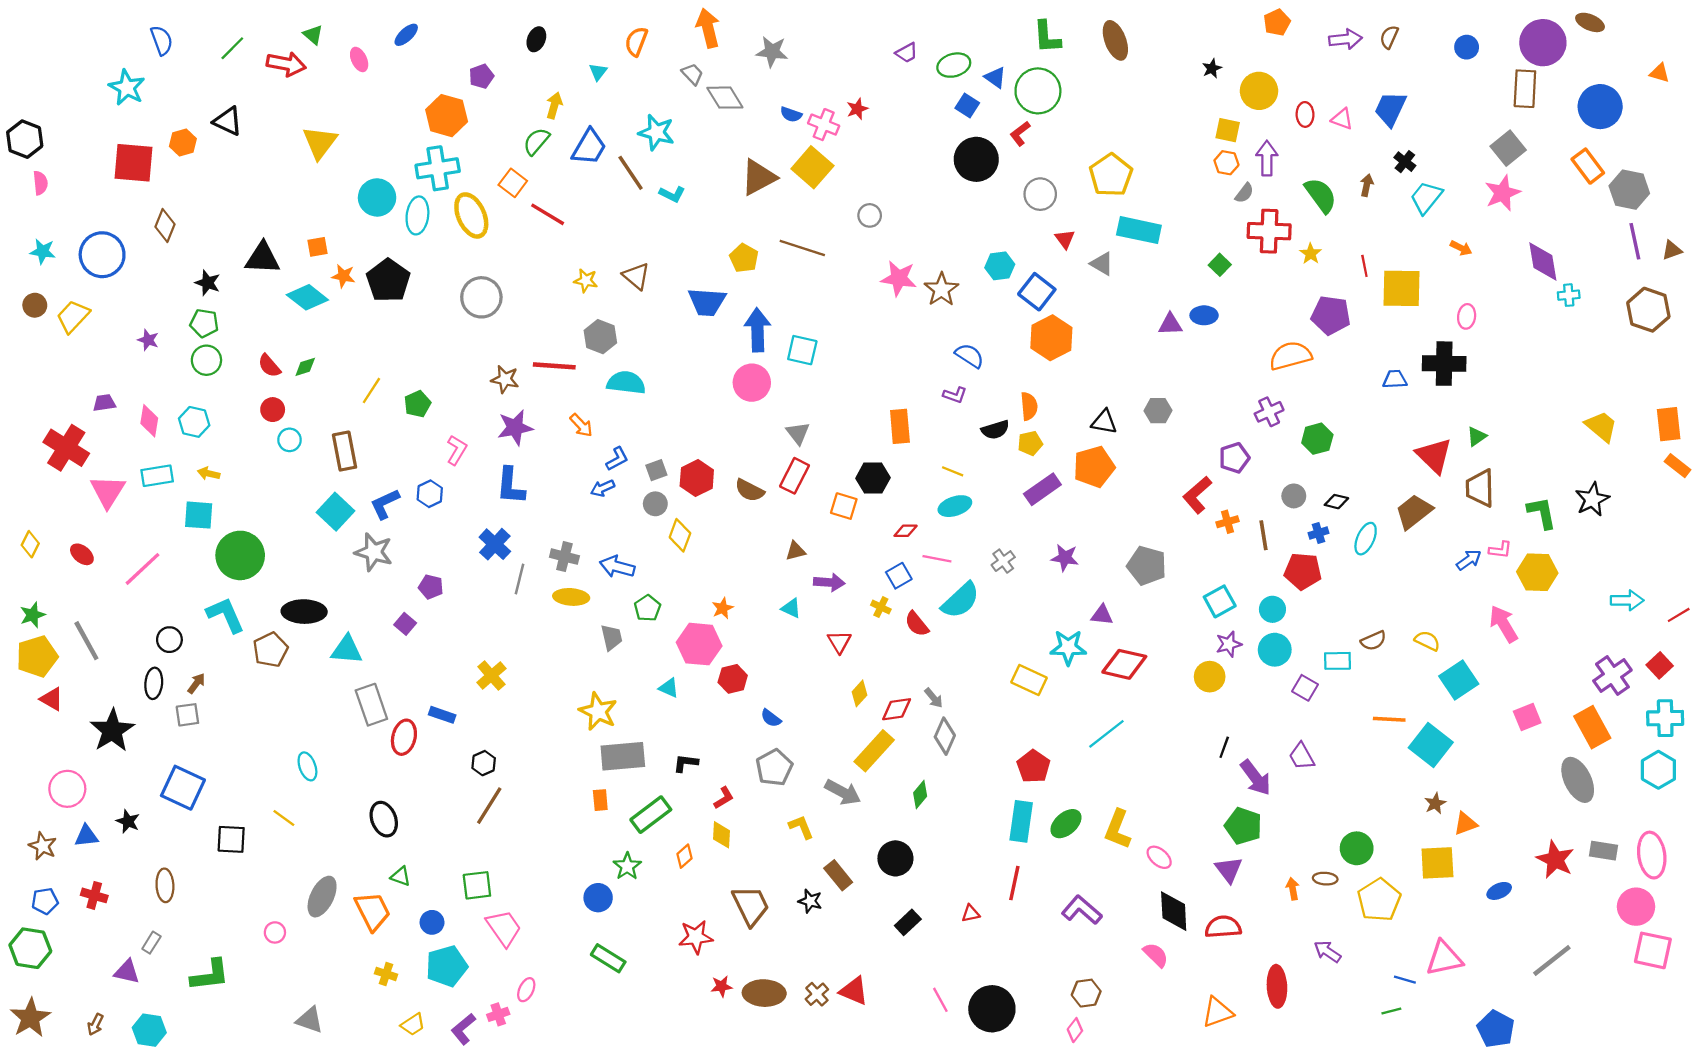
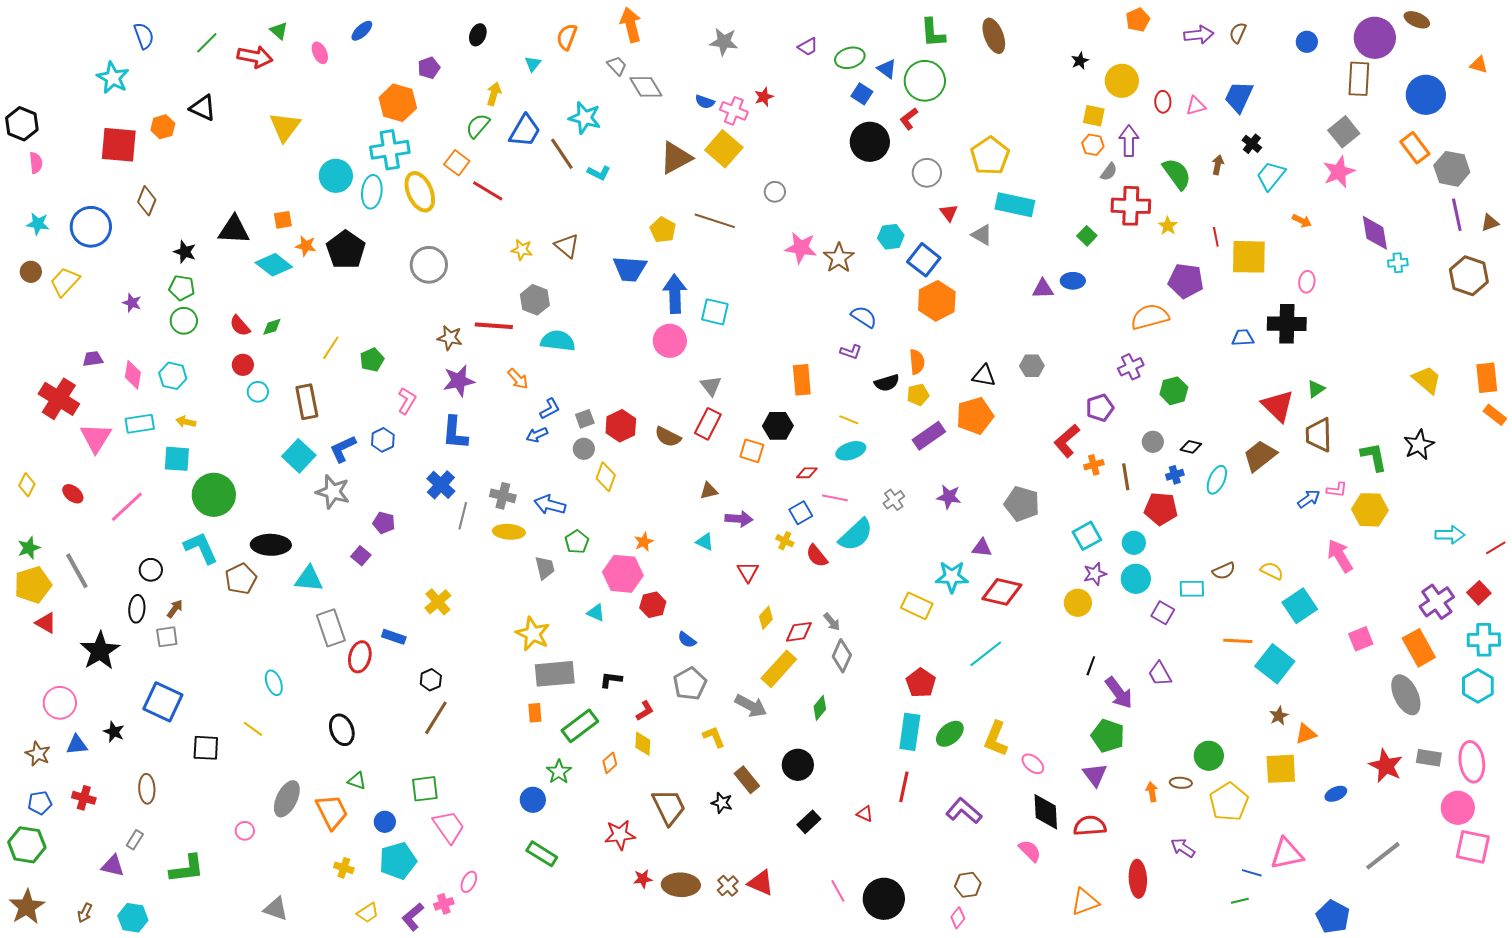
gray star: (772, 52) -> (724, 42), moved
pink triangle: (1342, 119) -> (1196, 106), turned -35
red triangle: (971, 913) -> (865, 814), turned 36

